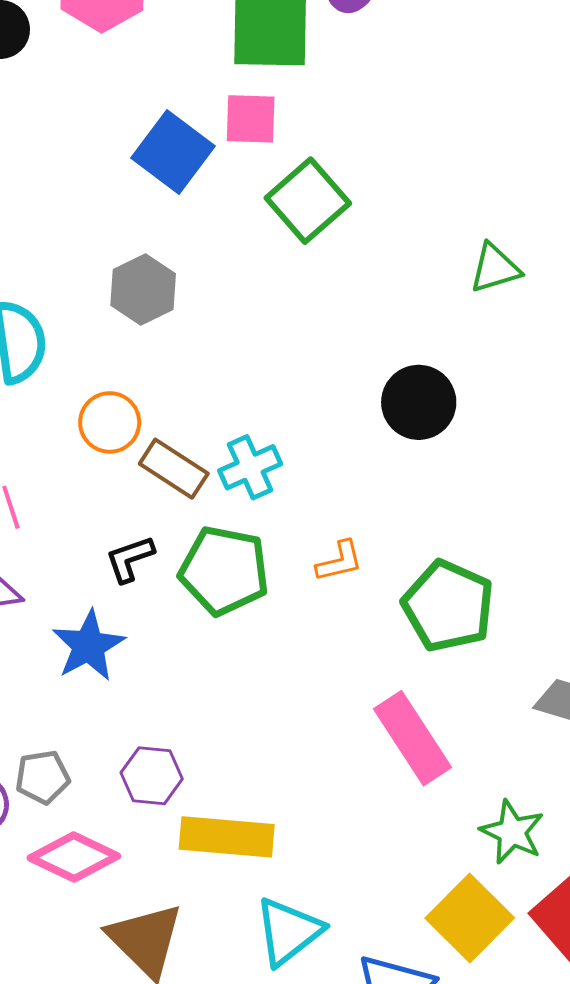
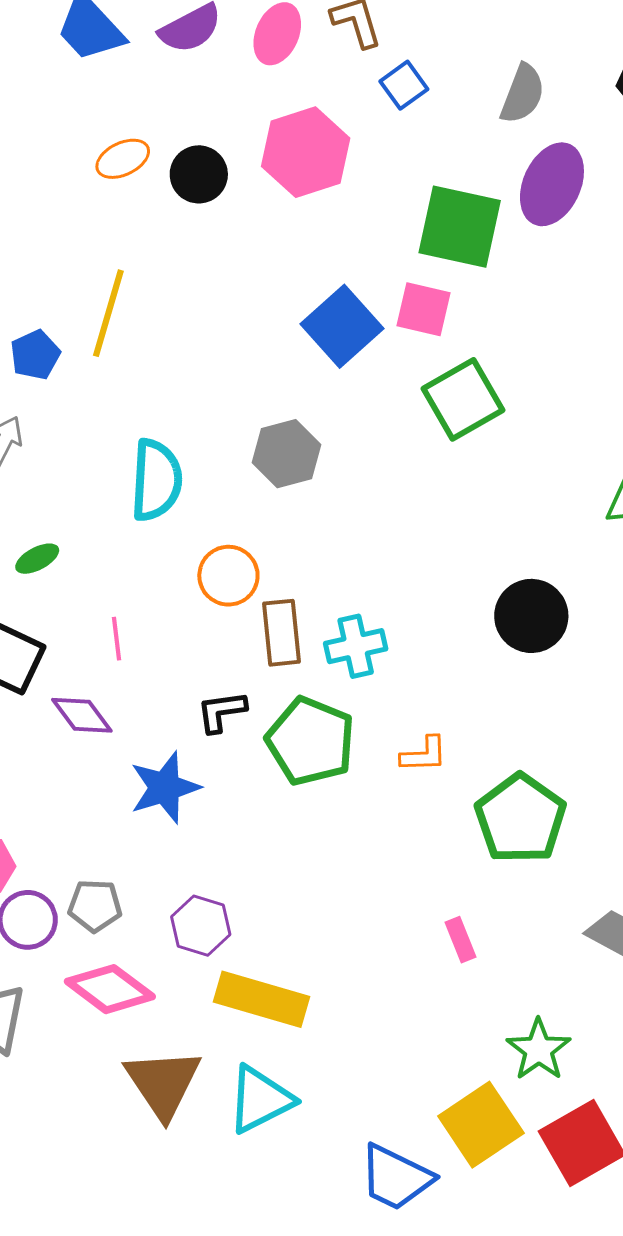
brown rectangle: (174, 469) -> (281, 633), turned 40
pink rectangle: (413, 738) -> (460, 940), size x0.5
cyan triangle: (288, 931) -> (260, 1099), moved

